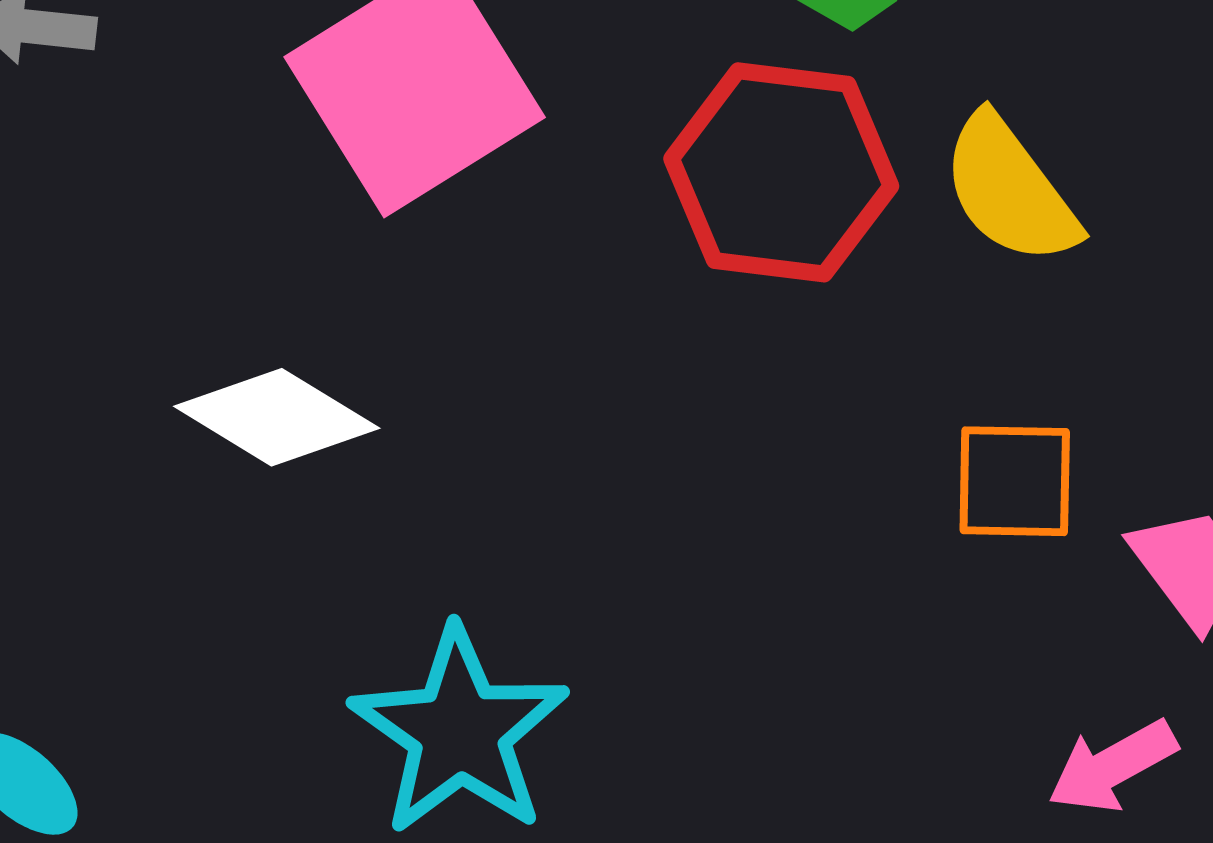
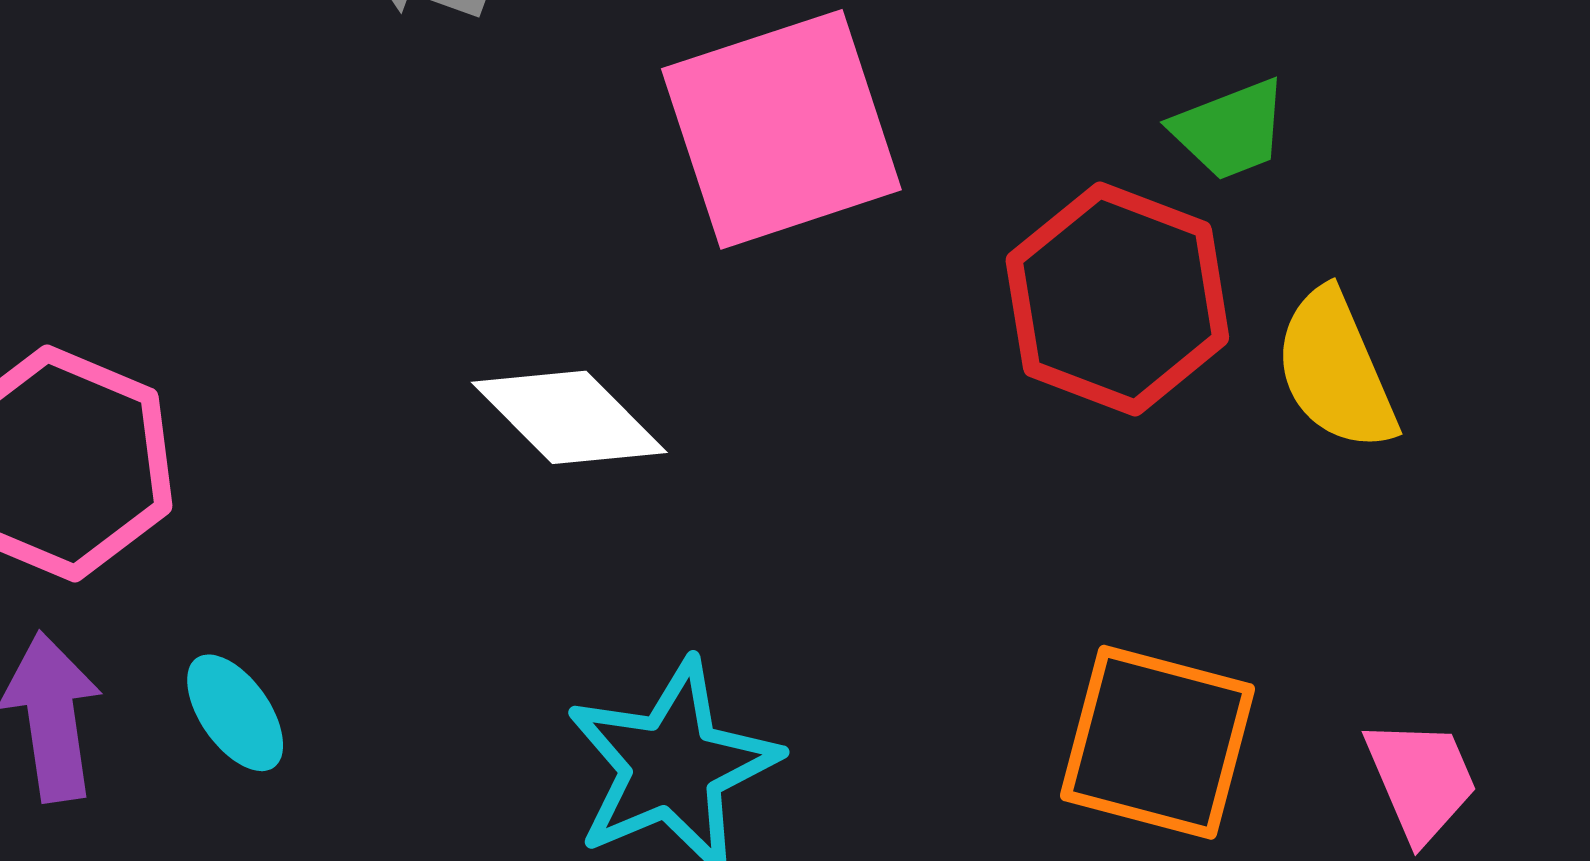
orange square: (1015, 481) -> (1158, 742), moved, size x1.5

